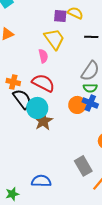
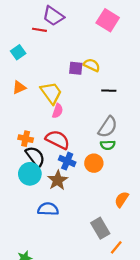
yellow trapezoid: (54, 39) -> (51, 93), moved
pink semicircle: (43, 56) -> (58, 111), turned 32
blue cross: (90, 103) -> (67, 161), moved
cyan circle: (37, 108) -> (30, 174), moved
blue semicircle: (41, 181) -> (48, 209), moved

